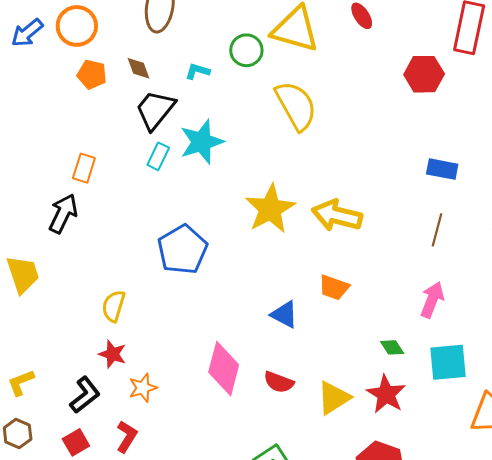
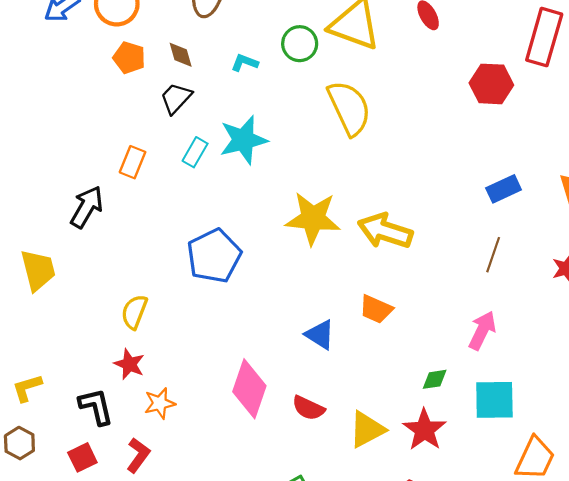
black trapezoid: (155, 110) -> (176, 98), moved, size x0.7
orange rectangle: (84, 168) -> (133, 162), moved
blue rectangle: (442, 169) -> (504, 189), turned -40
yellow star: (270, 209) -> (313, 218), turned 30
green diamond: (392, 347) -> (435, 379), turned -70
black L-shape: (85, 395) -> (96, 407), turned -69

